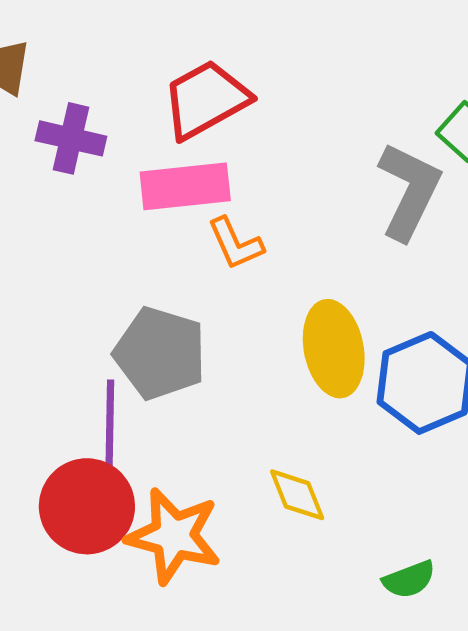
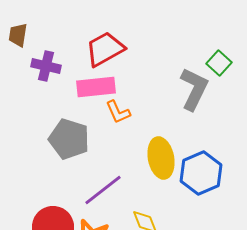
gray pentagon: (160, 353) -> (69, 139), moved
purple line: (110, 429) -> (103, 190), moved, turned 51

